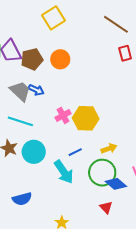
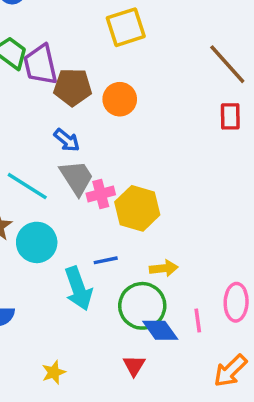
gray trapezoid: (20, 91) -> (77, 178), moved

